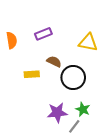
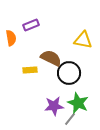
purple rectangle: (43, 34) -> (31, 25), moved
brown semicircle: (54, 62) -> (51, 58), size x1.5
green star: (83, 109) -> (78, 103), size x1.5

